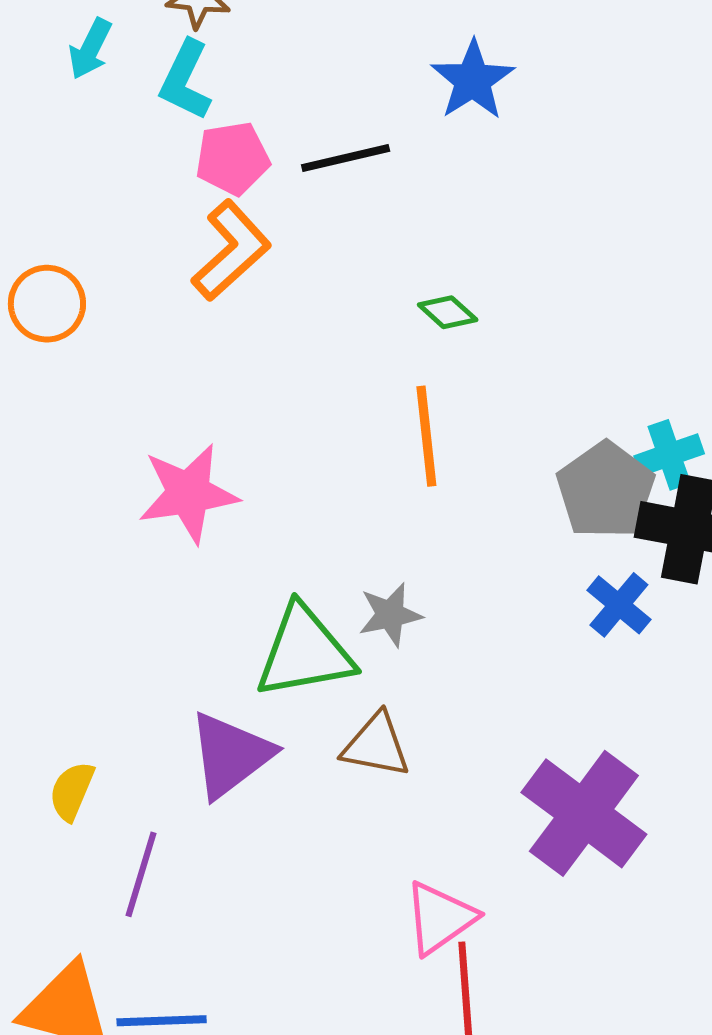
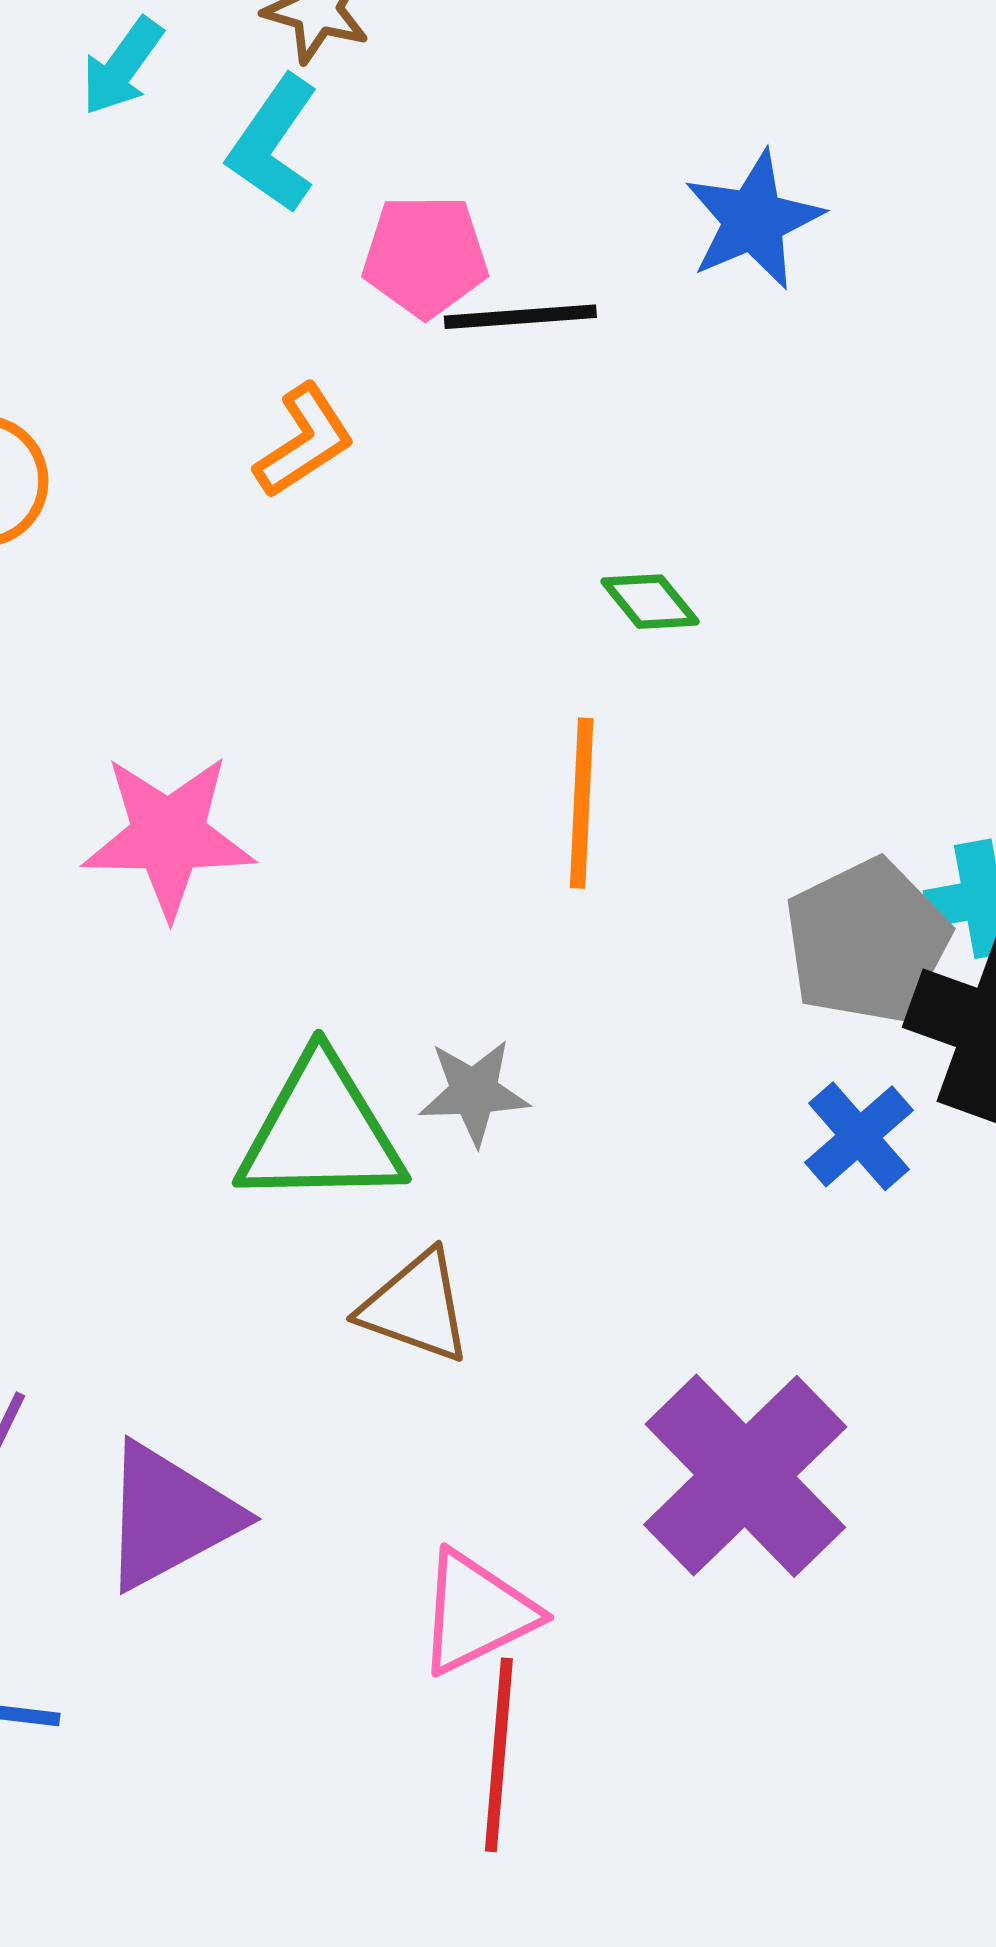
pink pentagon: (233, 158) -> (425, 256), moved
orange L-shape: (231, 251) -> (304, 441), size x0.7
purple triangle: (230, 755) -> (169, 1516), moved

